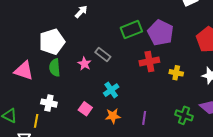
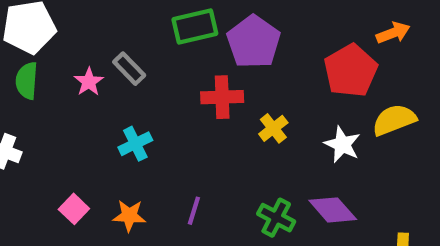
yellow cross: (176, 73) -> (273, 128), turned 32
pink square: (85, 109) -> (74, 209), moved
orange star: (113, 116) -> (129, 216), moved

